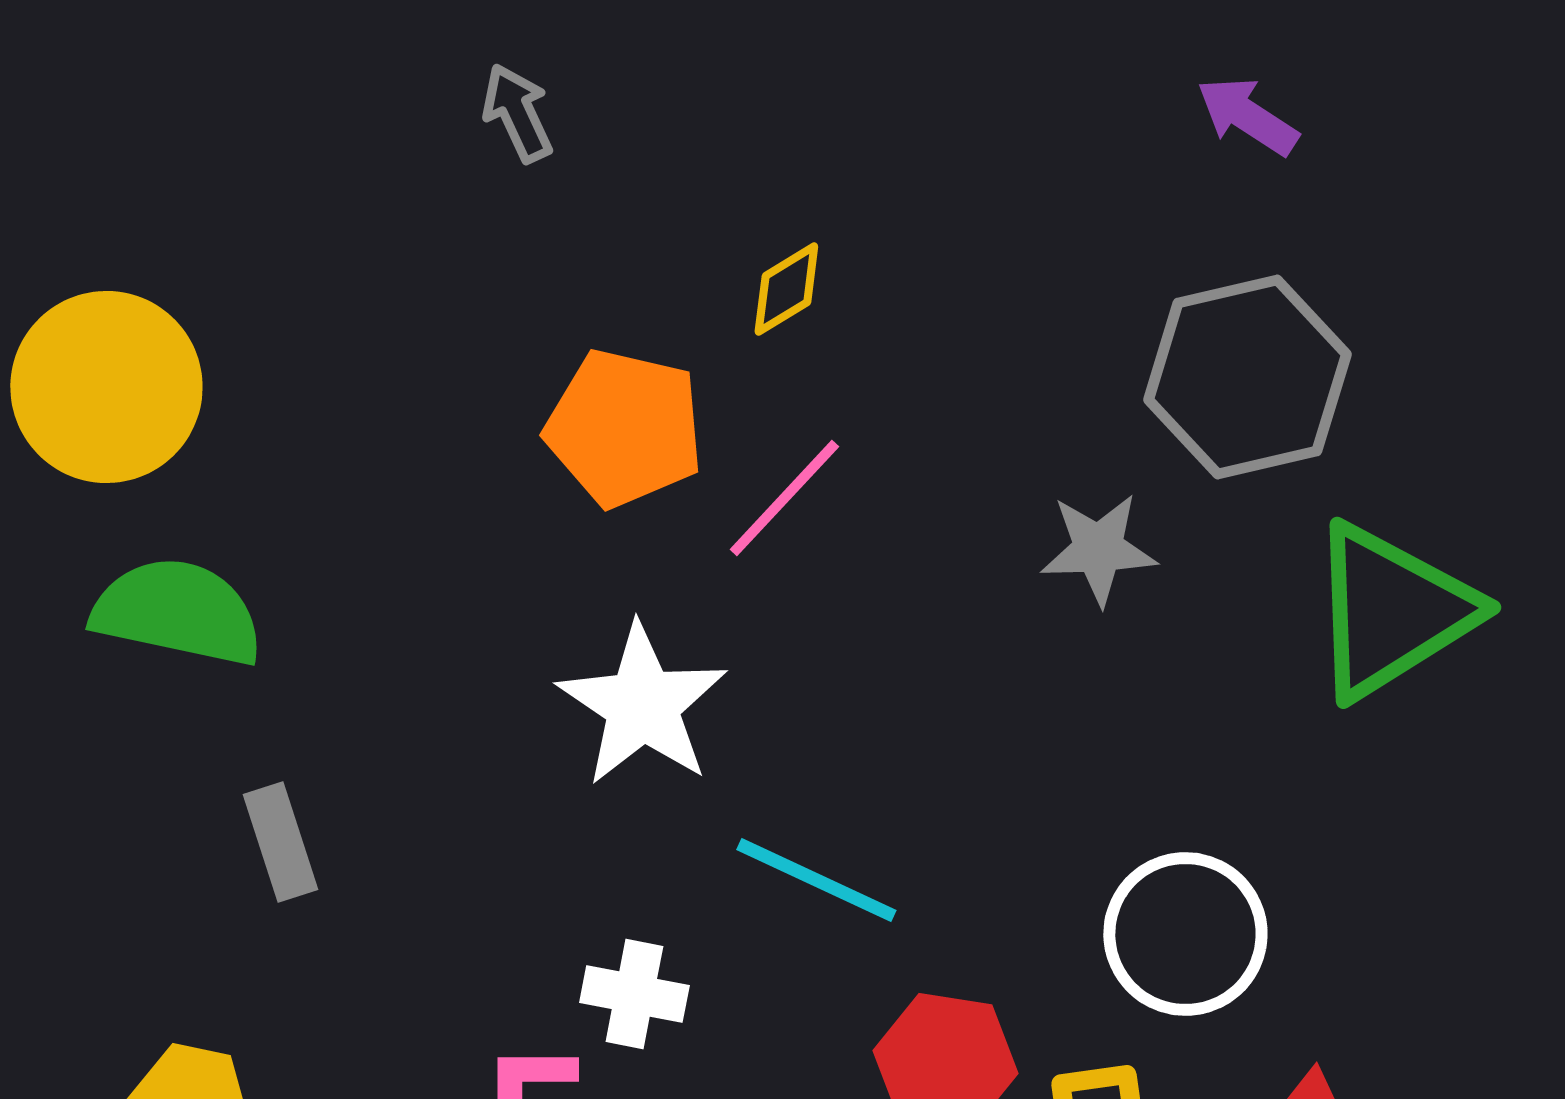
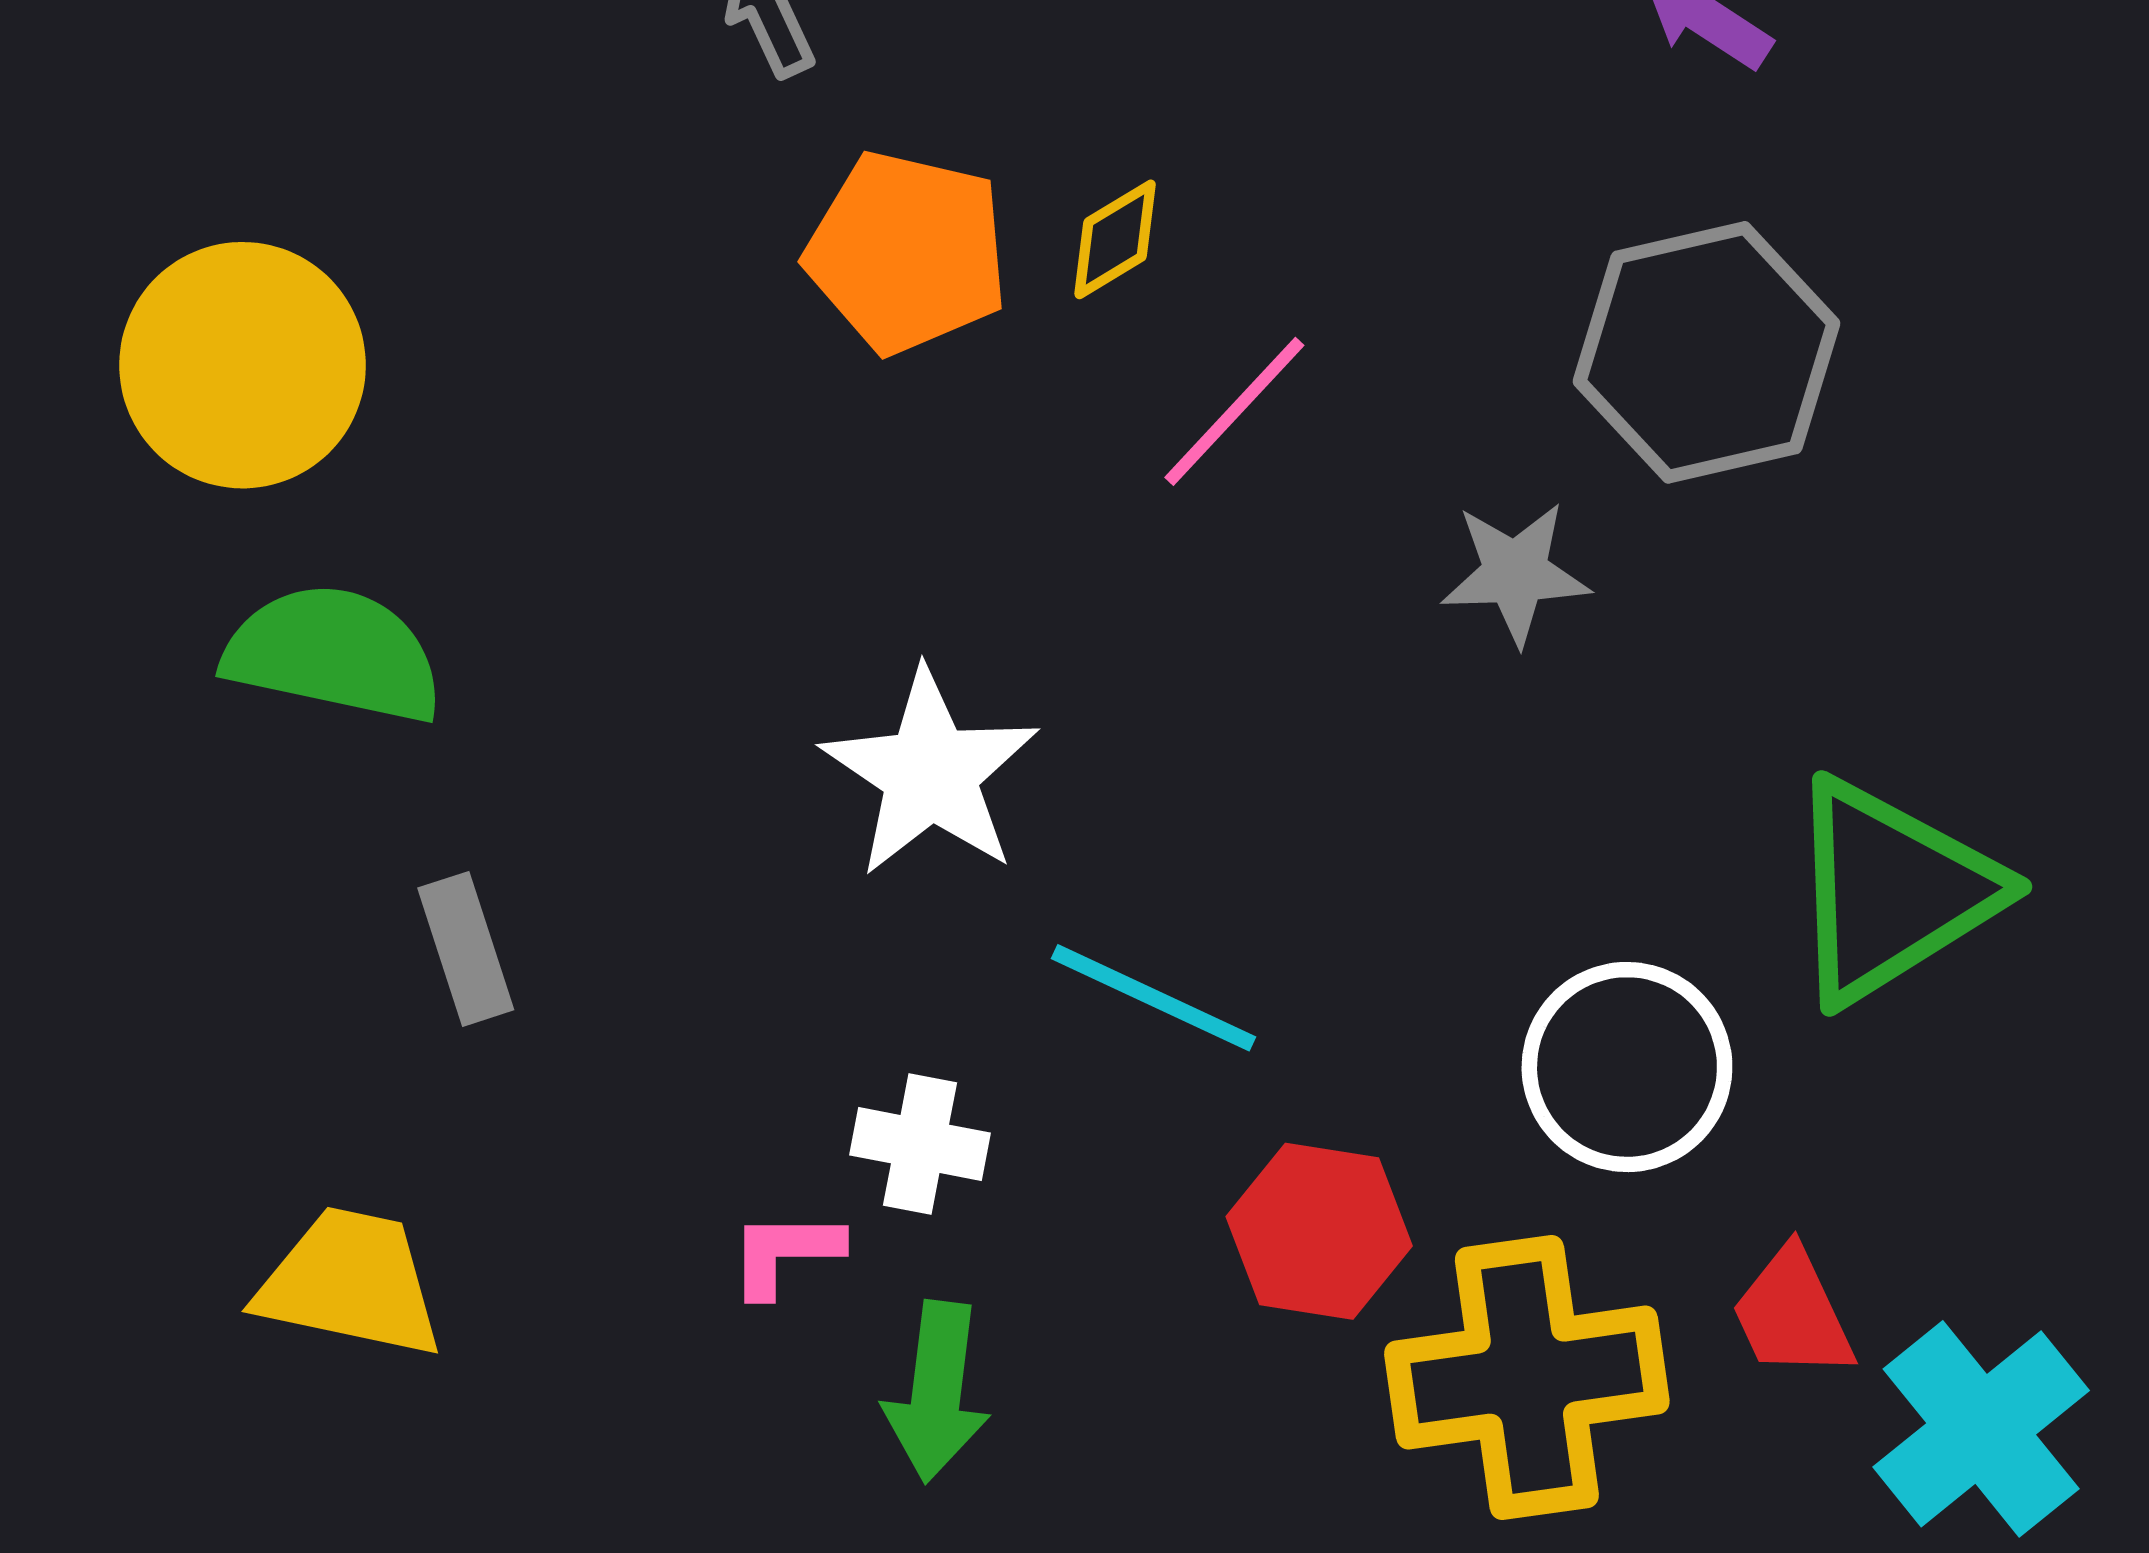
orange pentagon: (624, 428) -> (907, 252), moved
pink line: (784, 498) -> (1234, 411), moved
green triangle: (1391, 611) -> (1891, 891), moved

